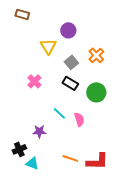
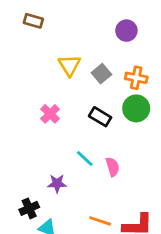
purple circle: (68, 30) -> (126, 31), moved
orange cross: (96, 55) -> (136, 78), turned -35
gray square: (71, 62) -> (101, 74), moved
green circle: (96, 92) -> (136, 108), moved

